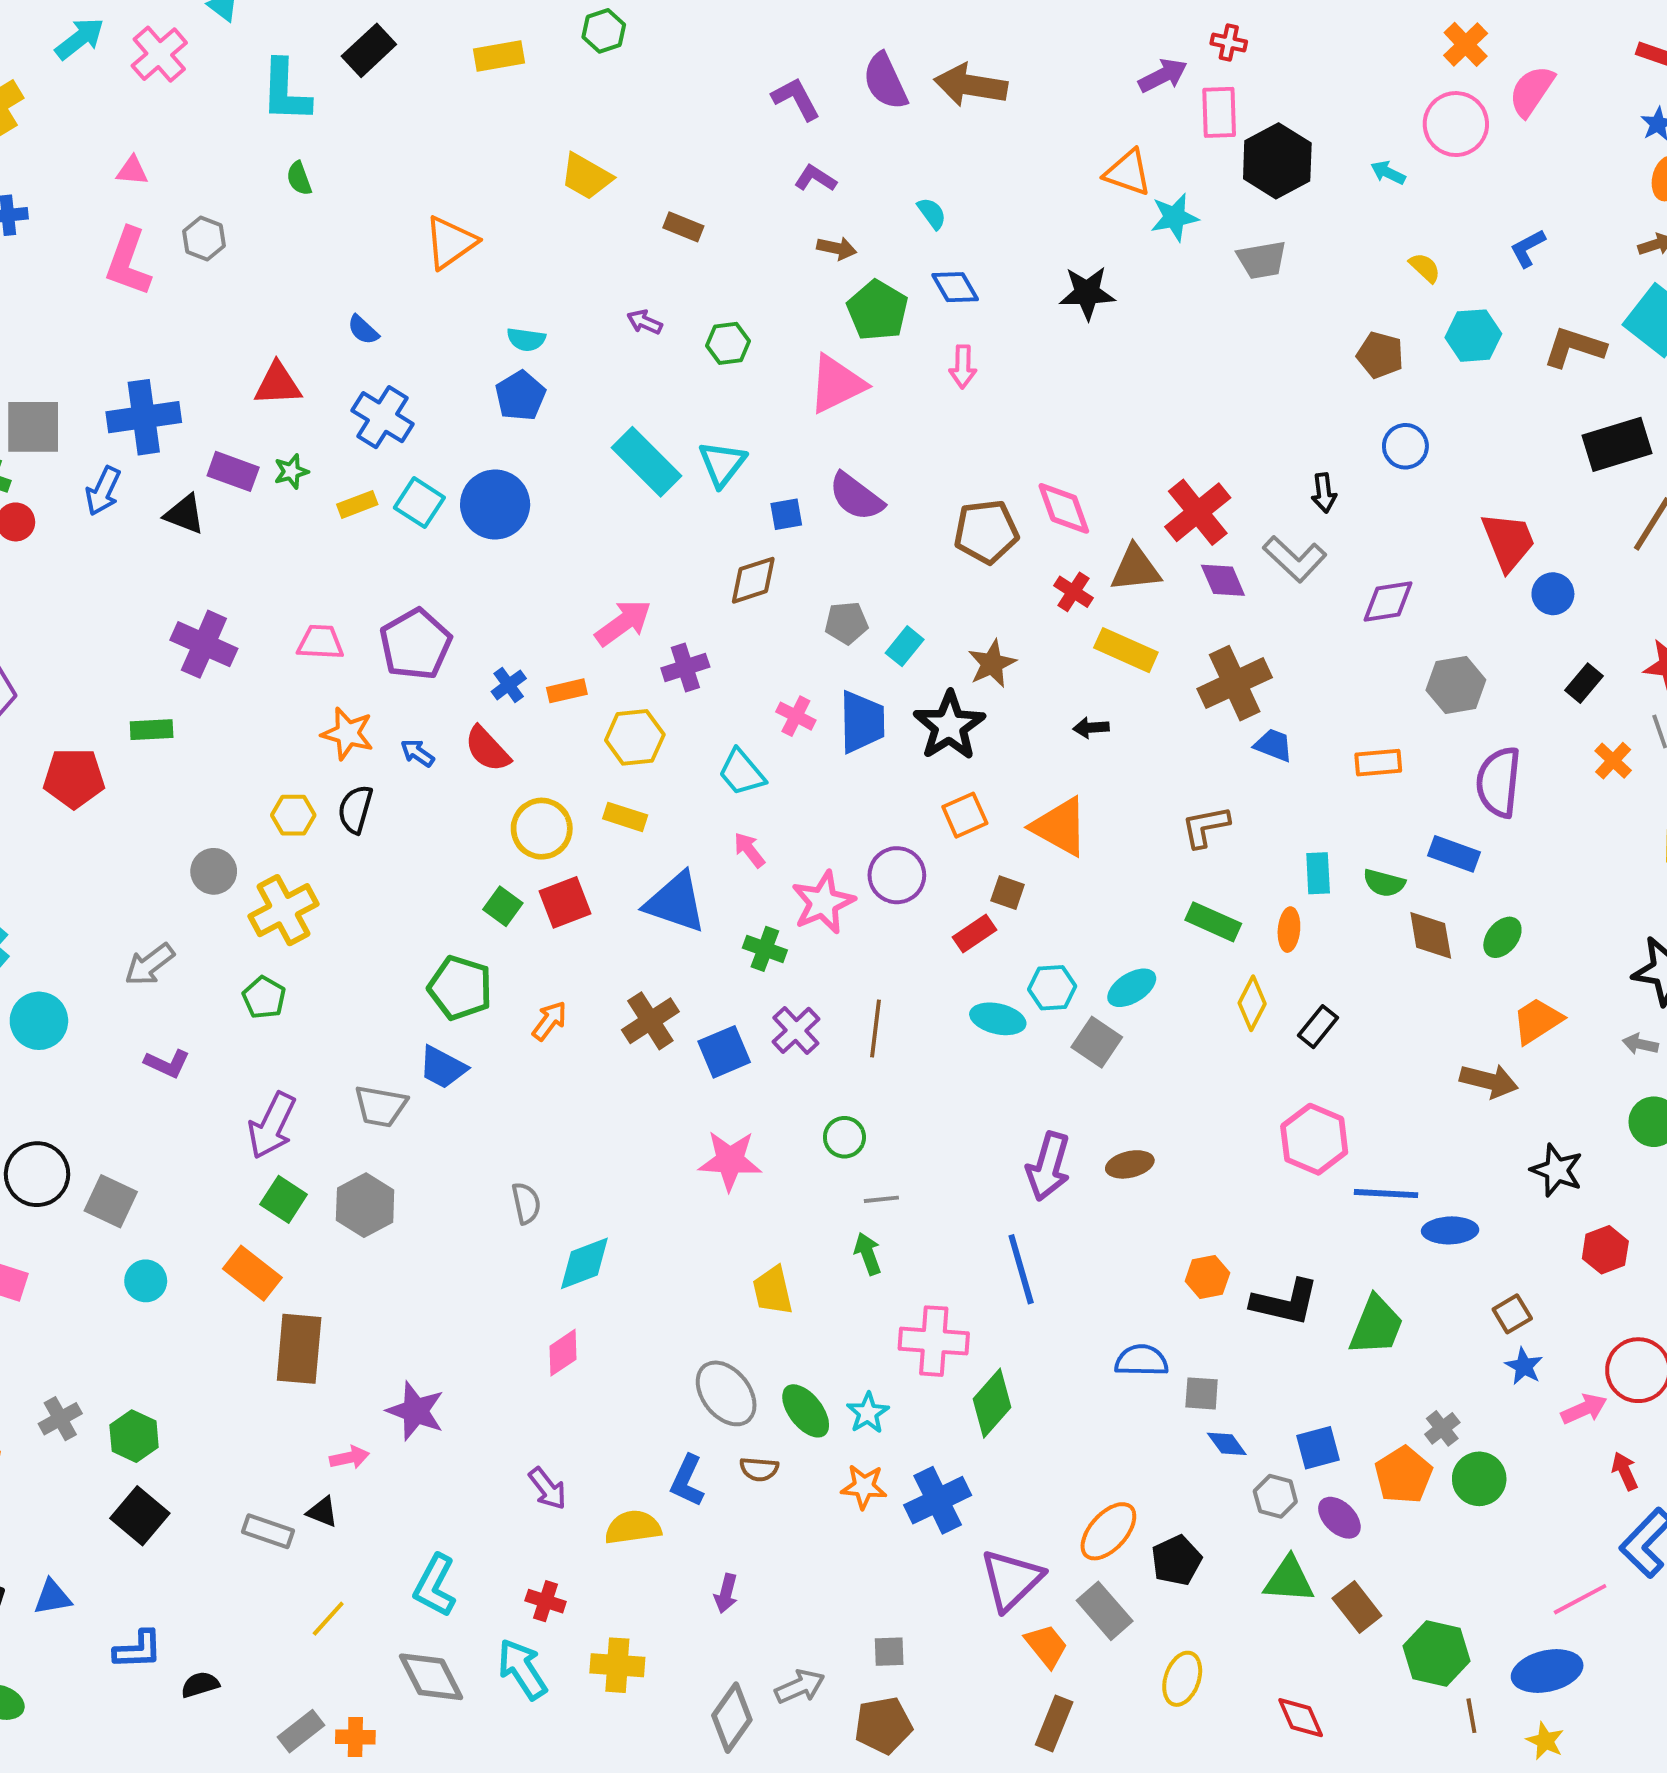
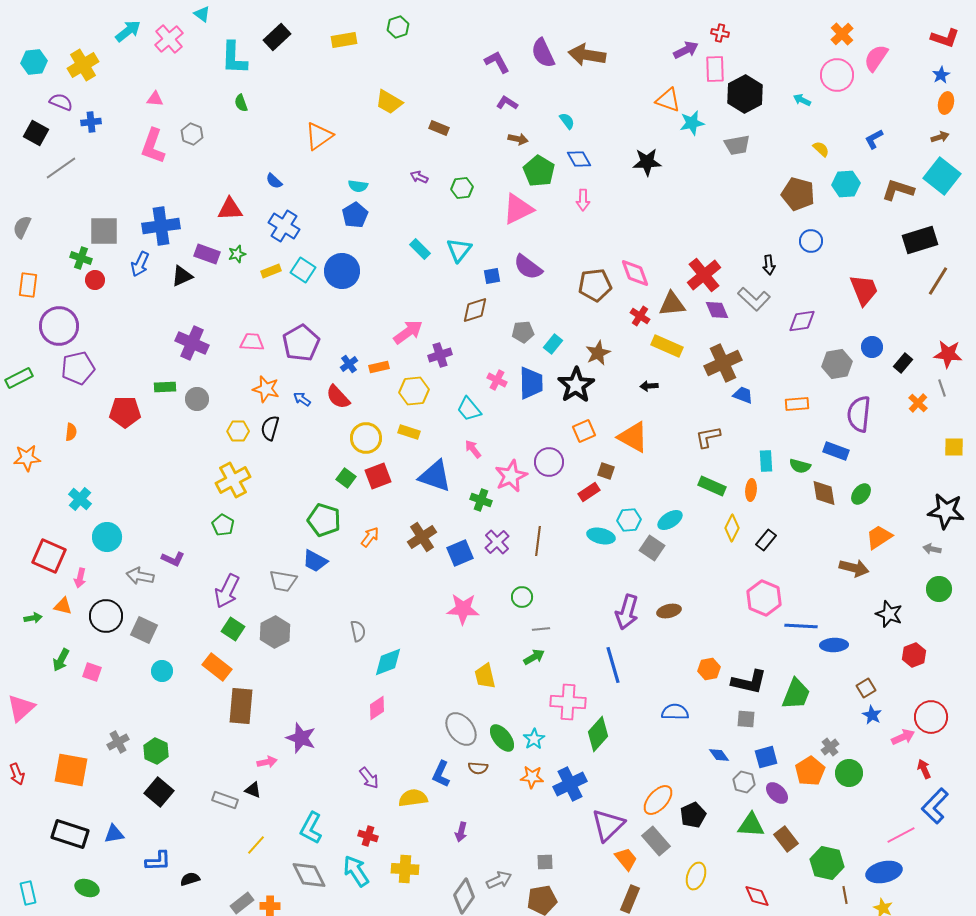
brown pentagon: (1380, 355) -> (798, 194), size x1.4
cyan rectangle: (646, 462) -> (420, 249), size x0.6
black triangle: (185, 514) -> (182, 276), turned -45
blue circle: (1553, 594) -> (872, 347), moved
gray circle: (214, 871) -> (197, 399), moved
gray arrow: (150, 964) -> (140, 576), moved, turned 48
green arrow: (868, 1254) -> (534, 657), turned 80
gray square: (1202, 1393) -> (746, 719), moved

